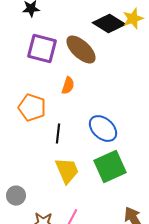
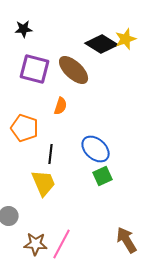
green square: (110, 167) -> (103, 176), moved, size x0.6
yellow trapezoid: (67, 171) -> (44, 183), moved

